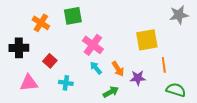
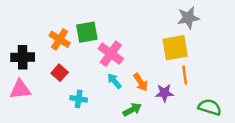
gray star: (179, 15) -> (188, 18), moved
green square: (73, 16) -> (87, 32), moved
orange cross: (41, 23) -> (60, 39), moved
orange line: (164, 65) -> (185, 75), moved
pink triangle: (29, 83) -> (20, 89), moved

